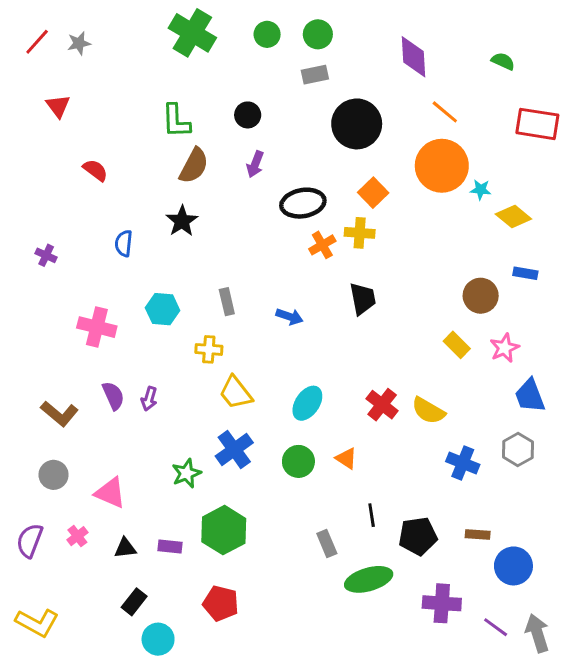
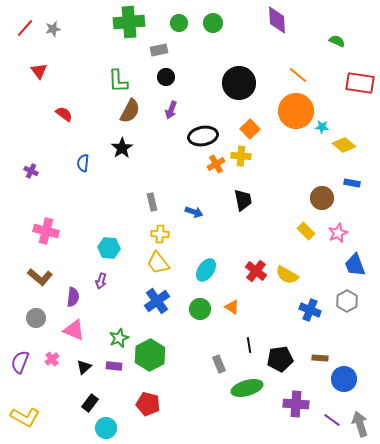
green cross: (192, 33) -> (129, 22), turned -36
purple diamond: (413, 57) -> (277, 20), moved
gray rectangle: (315, 75) -> (159, 50), moved
cyan hexagon: (163, 309) -> (109, 248), moved
pink cross: (97, 327) -> (46, 231), moved
yellow cross: (209, 349) -> (160, 234), moved
purple semicircle: (113, 396) -> (73, 297), moved, turned 30
purple arrow: (149, 399) -> (101, 281), moved
green star: (186, 473) -> (119, 338), moved
black triangle: (125, 548) -> (84, 367), turned -35

